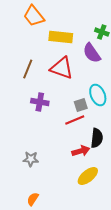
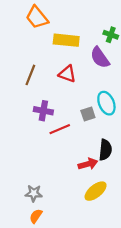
red triangle: (62, 68) -> (67, 74), size x0.7
red line: (75, 120) -> (60, 129), moved
gray star: (31, 159) -> (34, 193), moved

